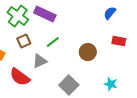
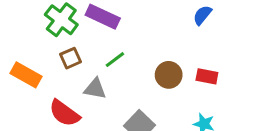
red rectangle: (119, 41) -> (207, 76), moved
gray triangle: (40, 61) -> (95, 89), turned 35

